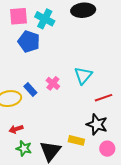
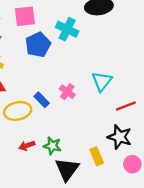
cyan cross: (45, 19) -> (67, 29), moved
blue pentagon: (29, 41) -> (38, 45), turned 30
yellow rectangle: (76, 140) -> (97, 156), turned 56
green star: (24, 148) -> (52, 146), moved

